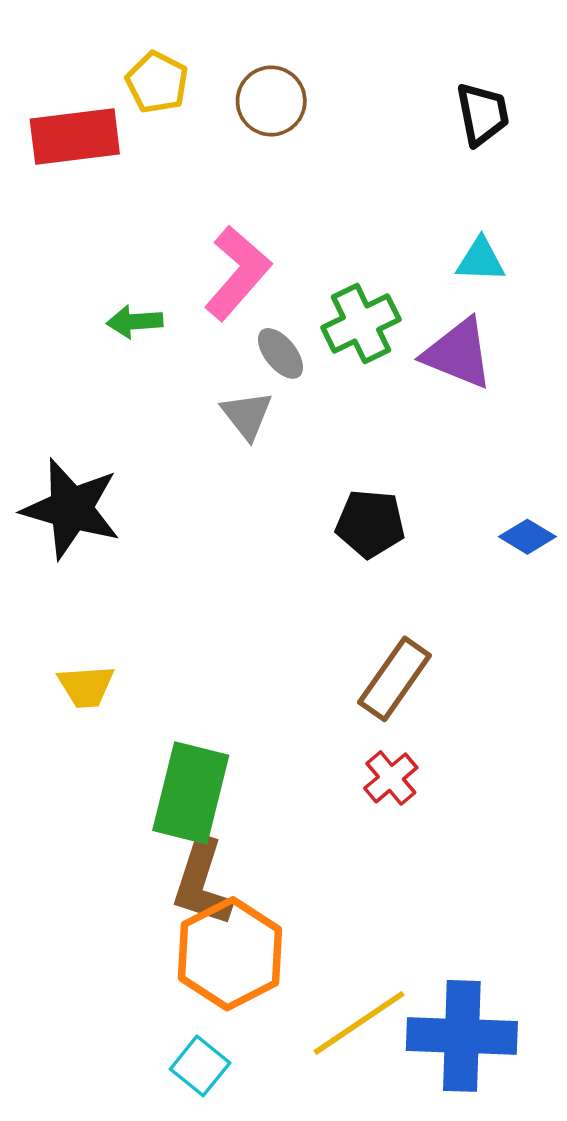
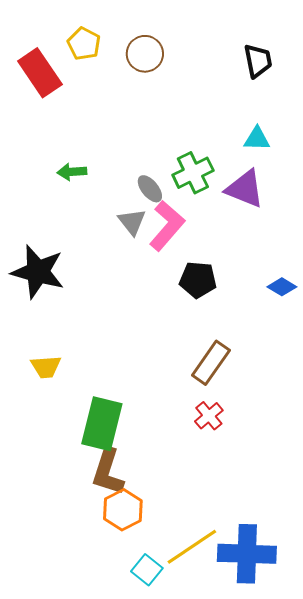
red rectangle: (75, 137) -> (40, 73), turned 63
pink L-shape: (237, 273) -> (167, 226), moved
orange hexagon: (230, 954) -> (123, 510), size x0.7
cyan square: (200, 1066) -> (147, 570), moved

